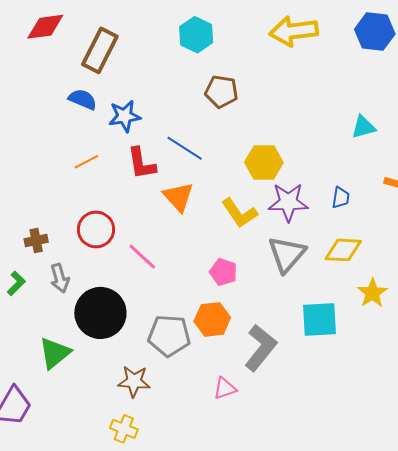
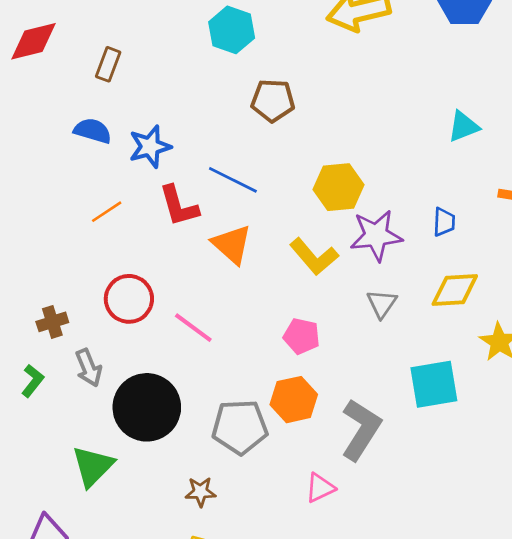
brown rectangle: (100, 50) -> (108, 64), size x0.6
gray triangle: (287, 254) -> (382, 304), size x0.6
brown star: (134, 381) -> (200, 492), size x0.7

